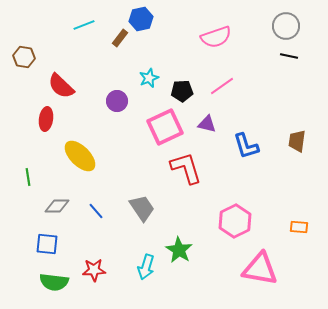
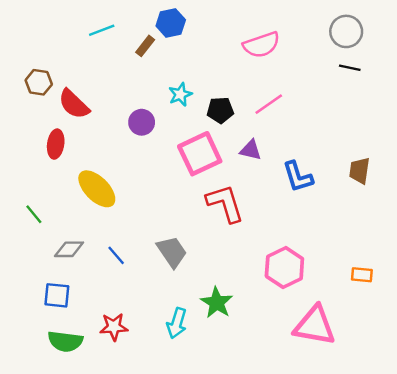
brown hexagon: (24, 57) -> (39, 82), moved
green line: (28, 177) -> (34, 214), turned -30

